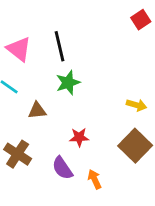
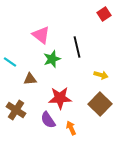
black line: (60, 46) -> (77, 47), moved
pink triangle: (19, 49) -> (41, 35), moved
red star: (79, 137) -> (60, 98), size x1.6

